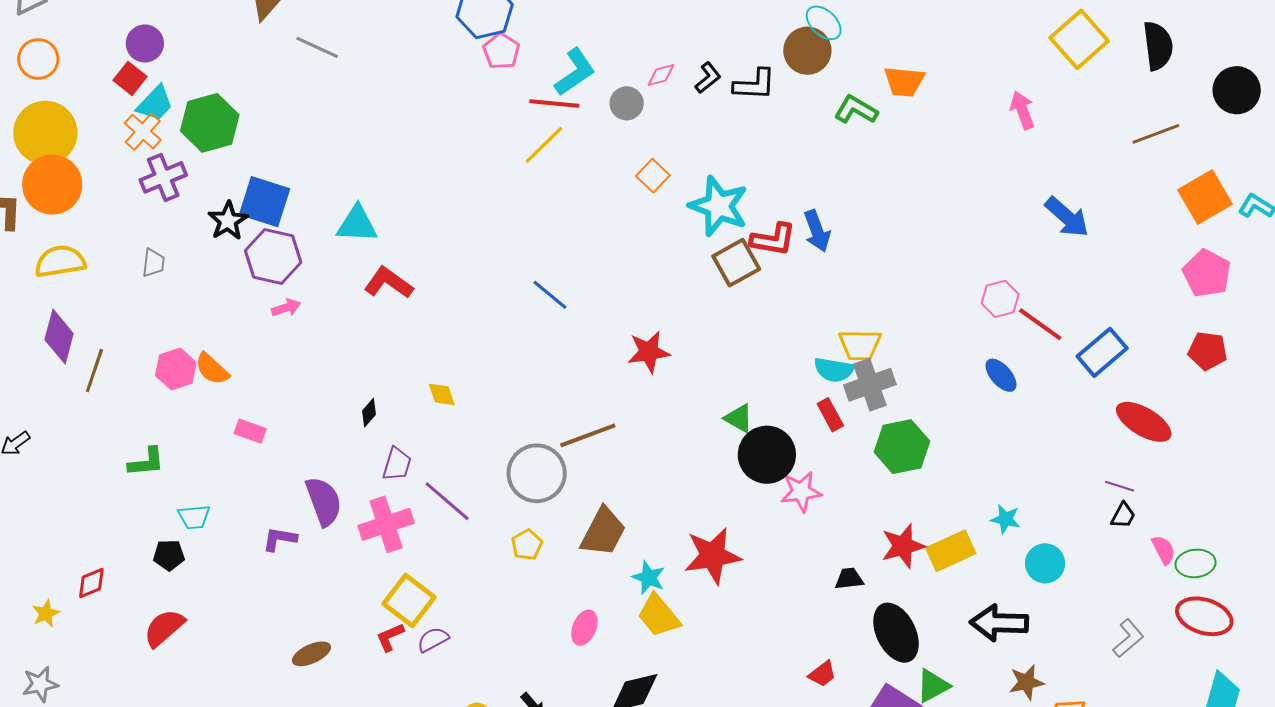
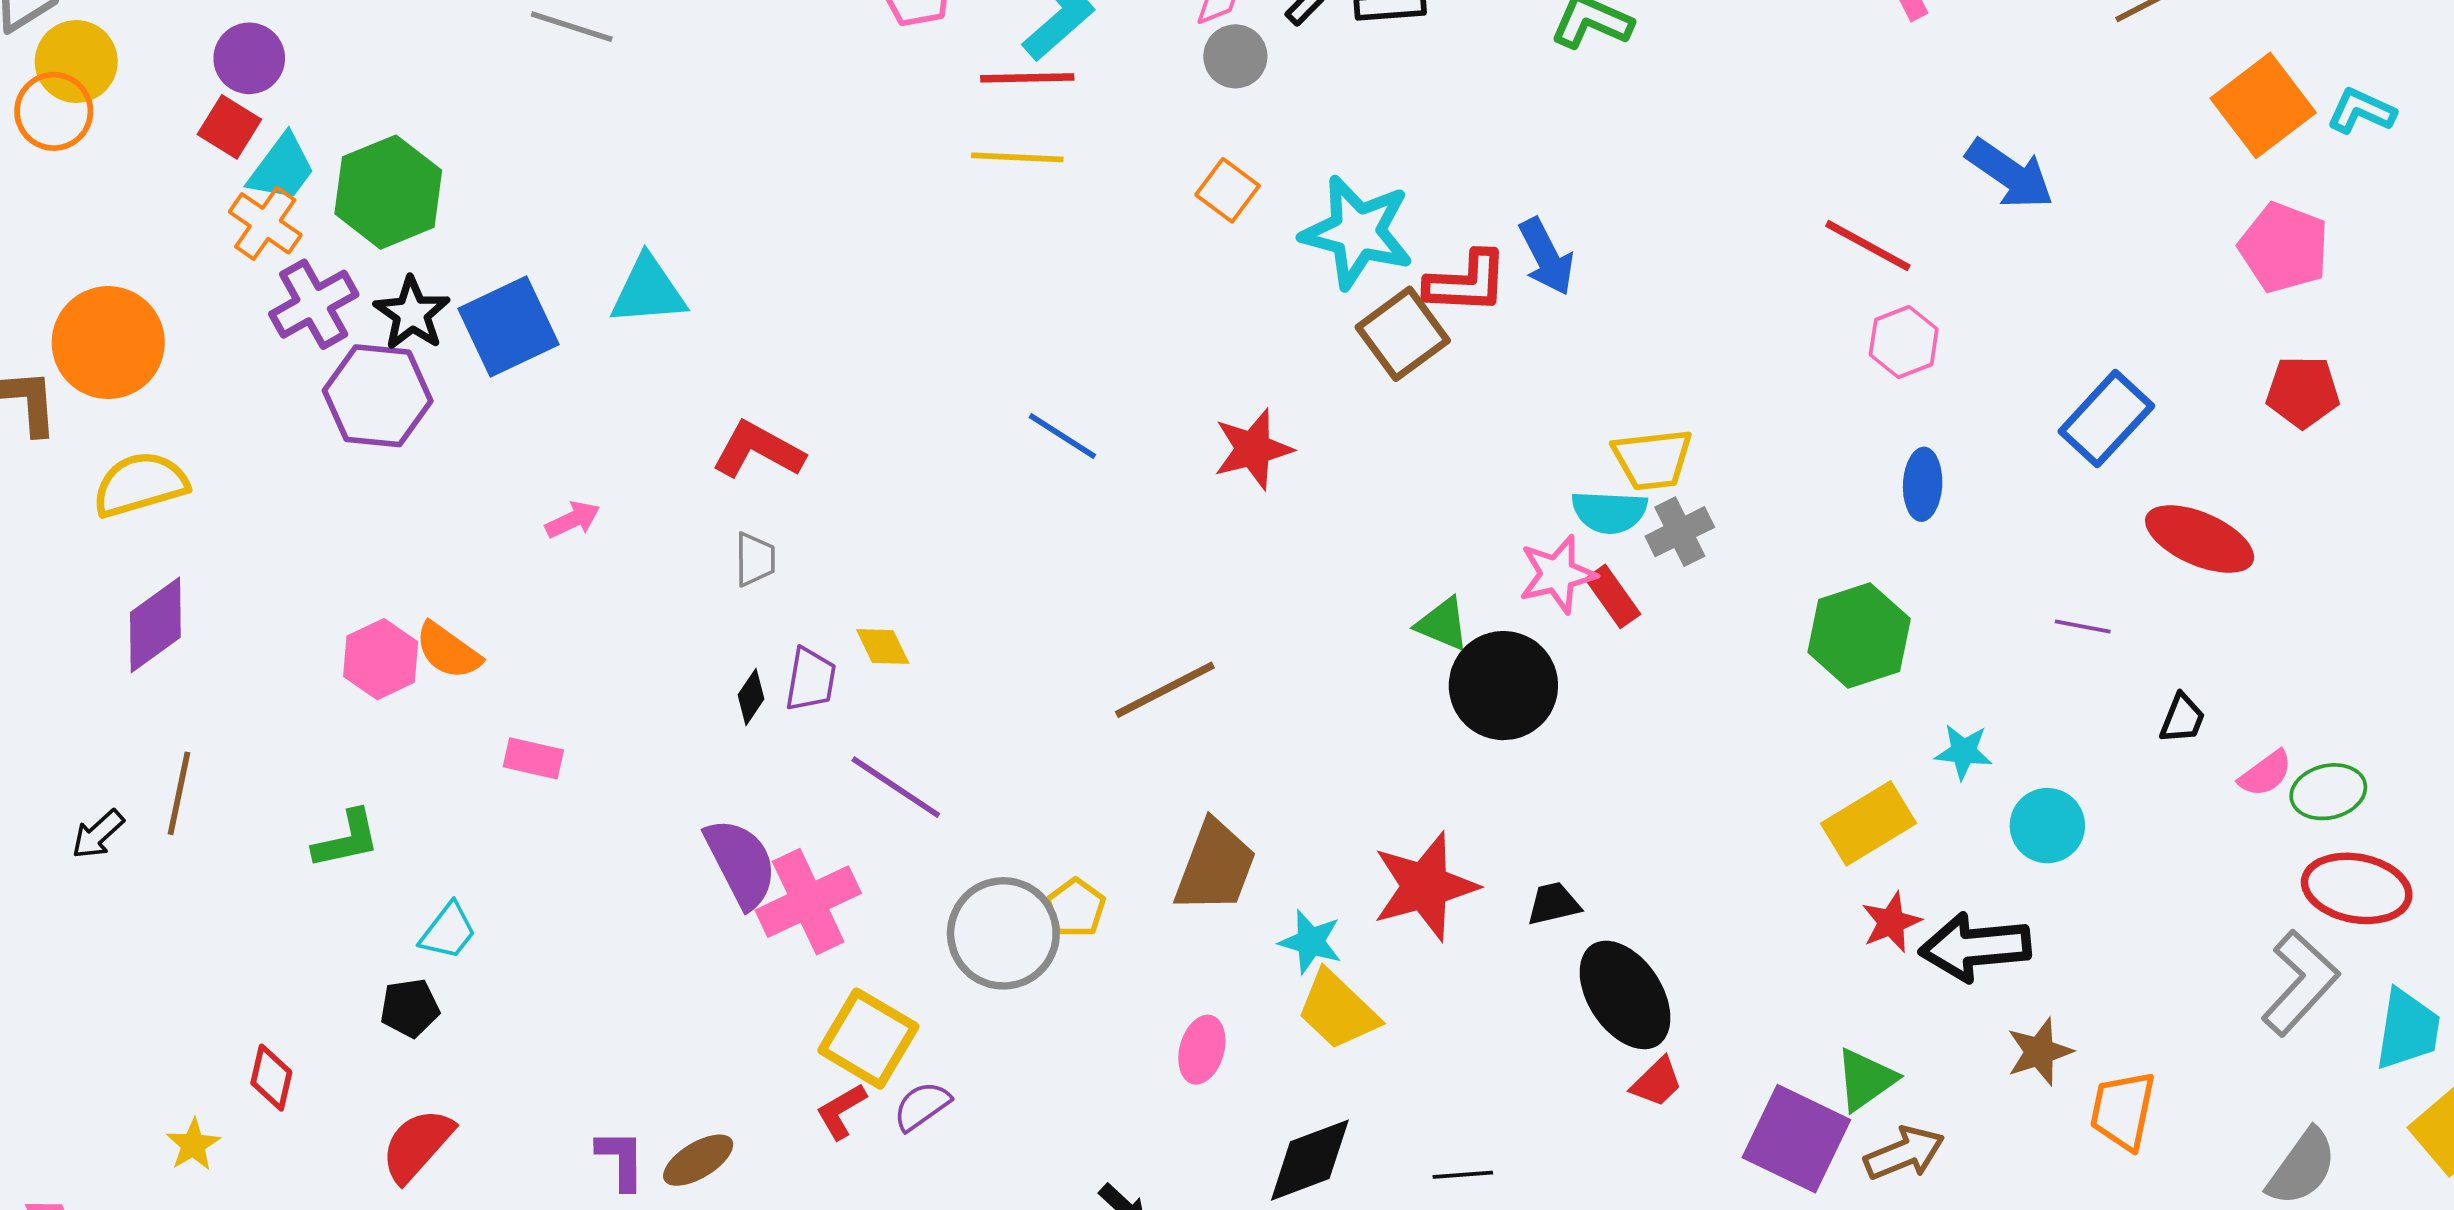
gray circle: (627, 103) -> (1235, 56), moved
yellow circle: (45, 133) -> (76, 62), moved, size x0.7
yellow line: (544, 145) -> (1017, 157), turned 54
blue square: (265, 202) -> (508, 326), turned -36
black star: (228, 221) -> (412, 313), moved
cyan triangle: (357, 224) -> (648, 291), moved
purple hexagon: (273, 256) -> (378, 396), moved
gray trapezoid: (153, 263) -> (755, 559), moved
red line: (1040, 324) -> (1868, 246), moved
purple diamond: (59, 337) -> (155, 625), turned 46
red star: (649, 352) -> (1253, 449), moved
brown line: (94, 371) -> (179, 793), moved
blue ellipse: (1001, 375) -> (1923, 484), turned 51
gray cross: (870, 385) -> (1680, 532), size x0.7
green hexagon: (902, 447) -> (1859, 635), moved
purple trapezoid: (397, 464) -> (811, 679), moved
gray circle: (537, 473) -> (1003, 933), moved
purple line: (1119, 486) -> (2083, 627), moved
pink star: (801, 492) -> (1557, 574), moved
purple semicircle: (324, 501) -> (741, 863), moved
purple line: (447, 501) -> (896, 787), moved
cyan trapezoid: (194, 517) -> (448, 931), turned -40
purple L-shape: (280, 539) -> (621, 1160), moved, turned 87
red star: (903, 546) -> (1891, 922), moved, size x0.7
pink semicircle: (1164, 550) -> (2265, 774), turned 88
black trapezoid: (849, 579) -> (1554, 904), moved
red diamond: (91, 583) -> (271, 1078), turned -48
black ellipse: (896, 633) -> (1625, 995), moved
gray L-shape: (1128, 638) -> (2300, 983), moved, size x1.4

